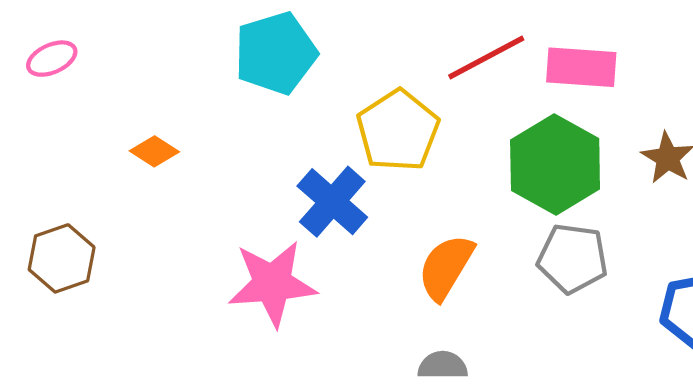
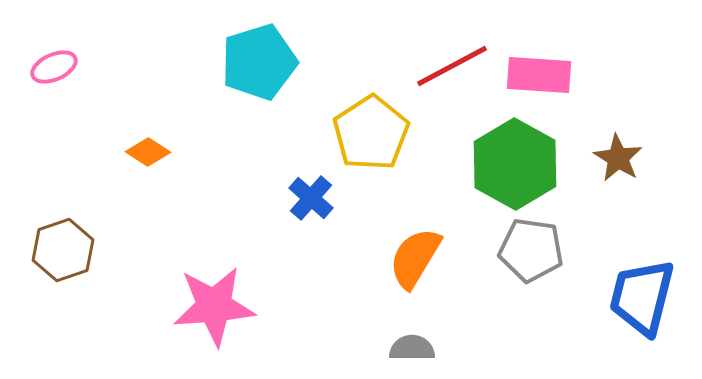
blue cross: (332, 202) -> (311, 198), size x0.7
pink star: (272, 284) -> (214, 306), moved

